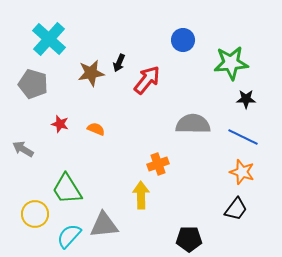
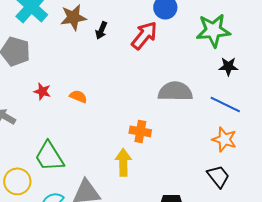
brown star: (91, 73) -> (73, 17), moved
red arrow: (147, 80) -> (144, 35), moved
orange cross: (158, 164) -> (140, 131), turned 30
black trapezoid: (236, 209) -> (218, 176), turned -75

